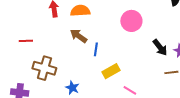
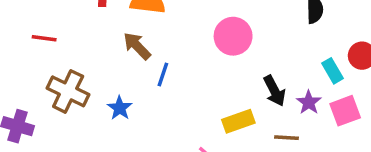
yellow rectangle: (111, 71) -> (238, 121), moved
blue star: (72, 88) -> (120, 108), moved

